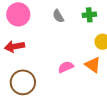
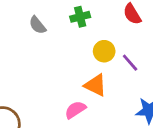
pink semicircle: (66, 67) -> (75, 110), moved

